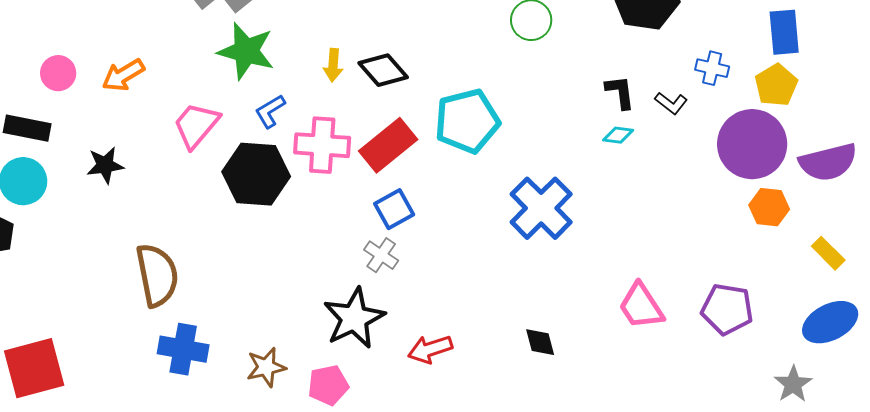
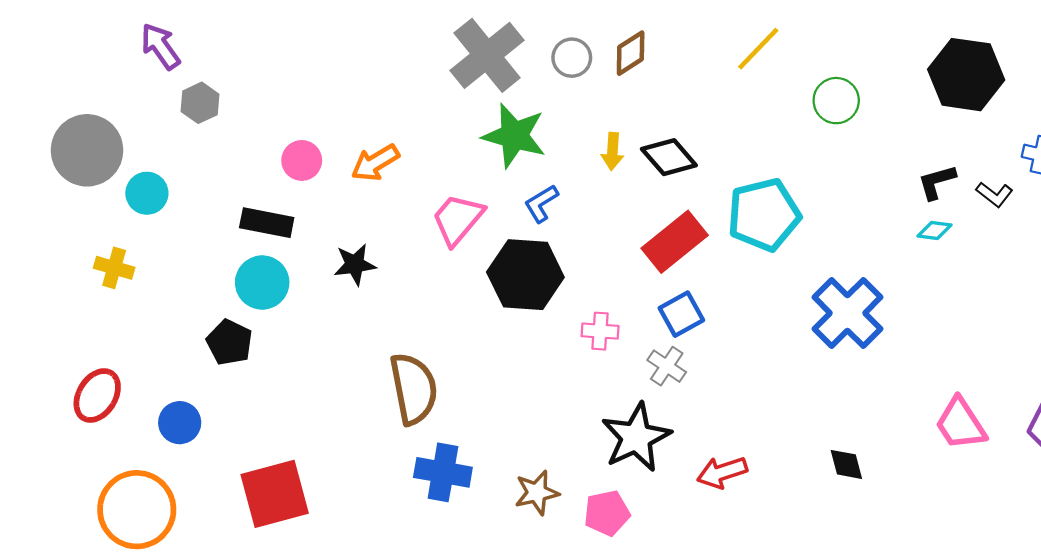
black L-shape: (620, 92) -> (937, 182), turned -99
pink cross: (322, 145) -> (600, 331), moved, size x0.6

